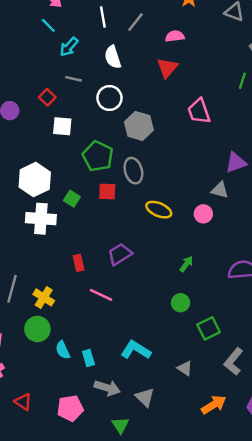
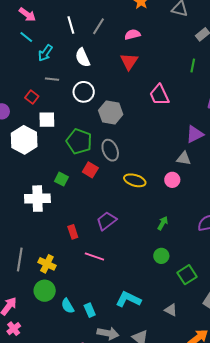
white hexagon: (35, 180) -> (24, 140), moved
red square: (107, 191) -> (90, 170), turned 35

